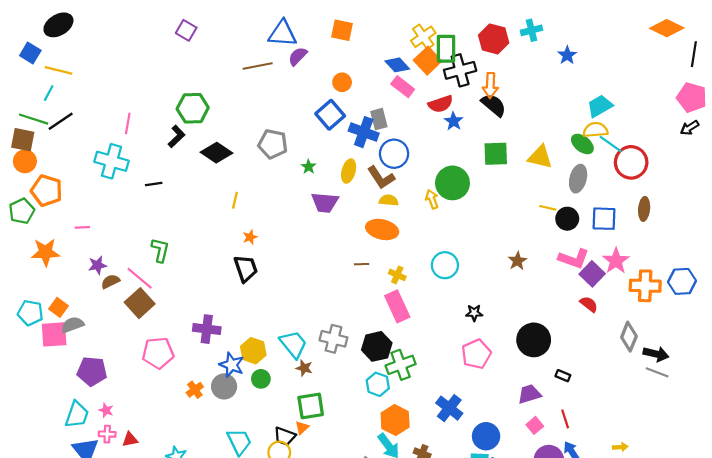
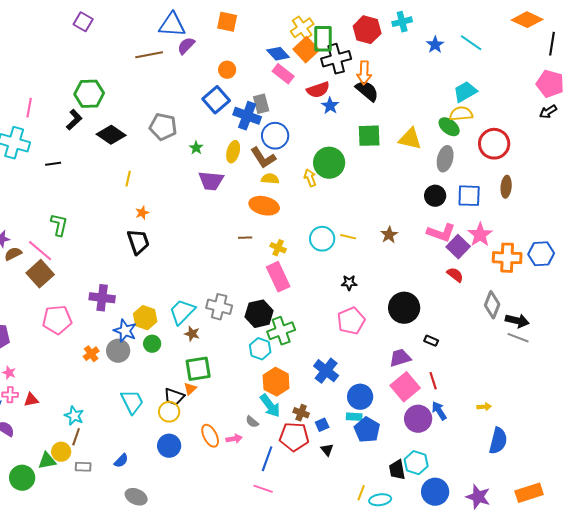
cyan line: (611, 144) -> (471, 43), moved
yellow line: (548, 208) -> (348, 237), moved
cyan trapezoid: (293, 344) -> (182, 312), turned -96
pink square: (535, 425) -> (405, 387), size x1.8

